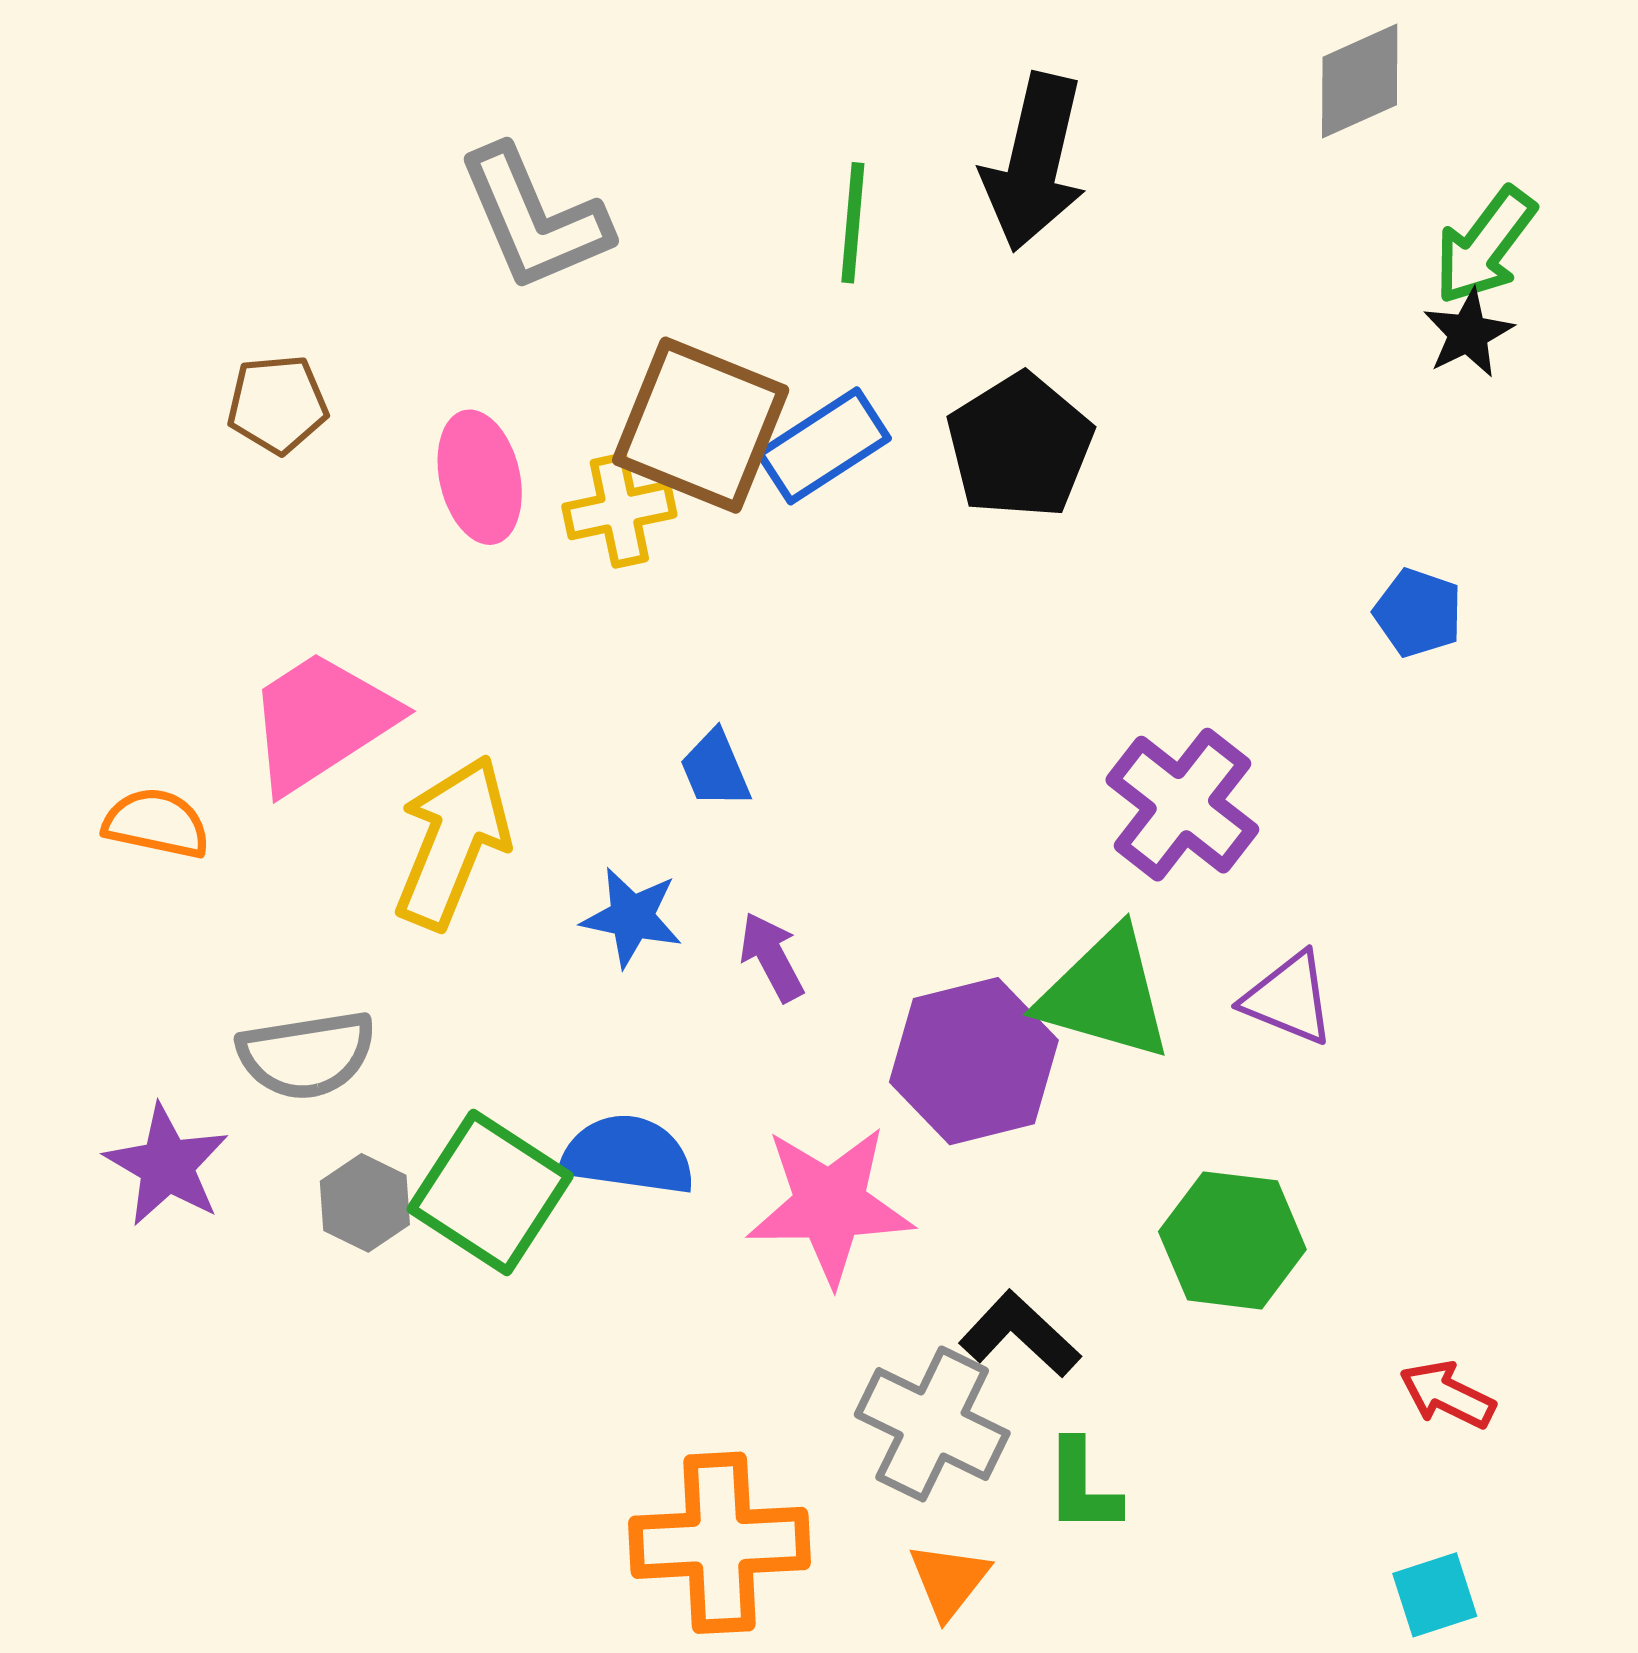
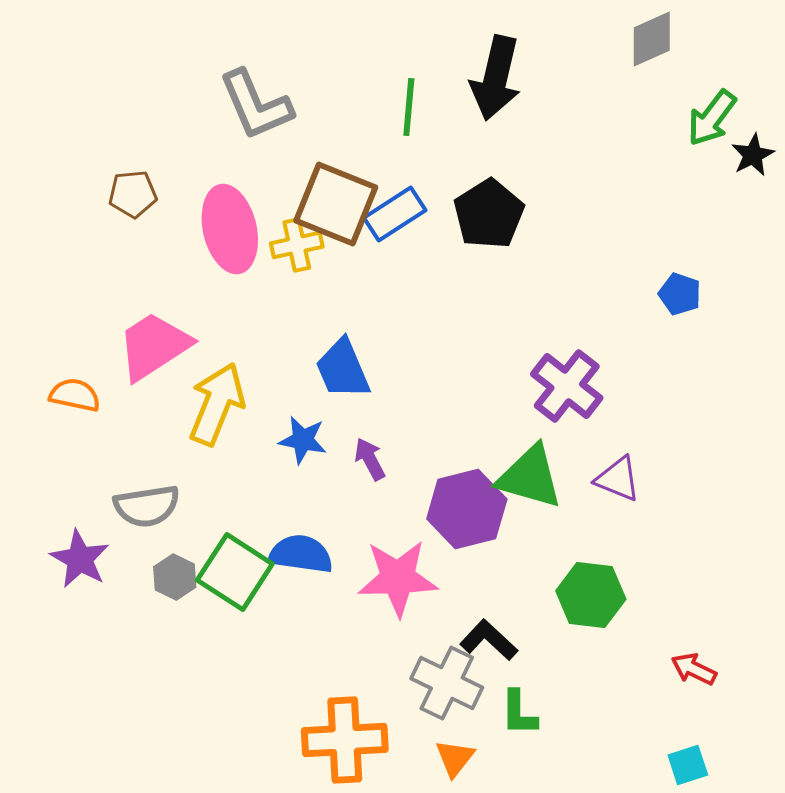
black star: (1468, 333) -> (753, 155), moved
pink ellipse: (480, 477) -> (230, 229), size x1.4
blue trapezoid: (715, 769) -> (343, 369), size x1.6

